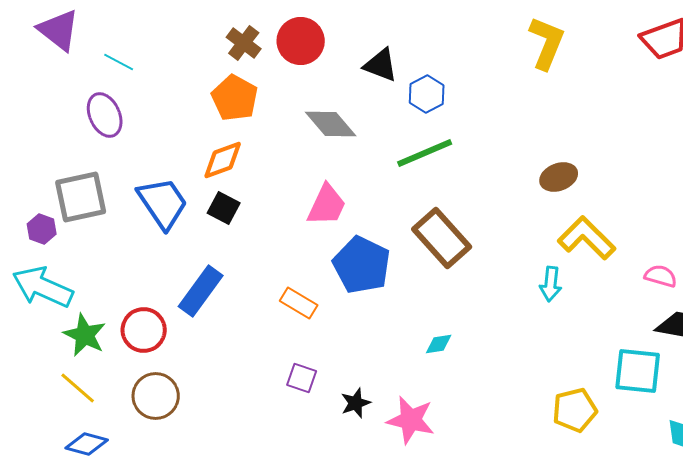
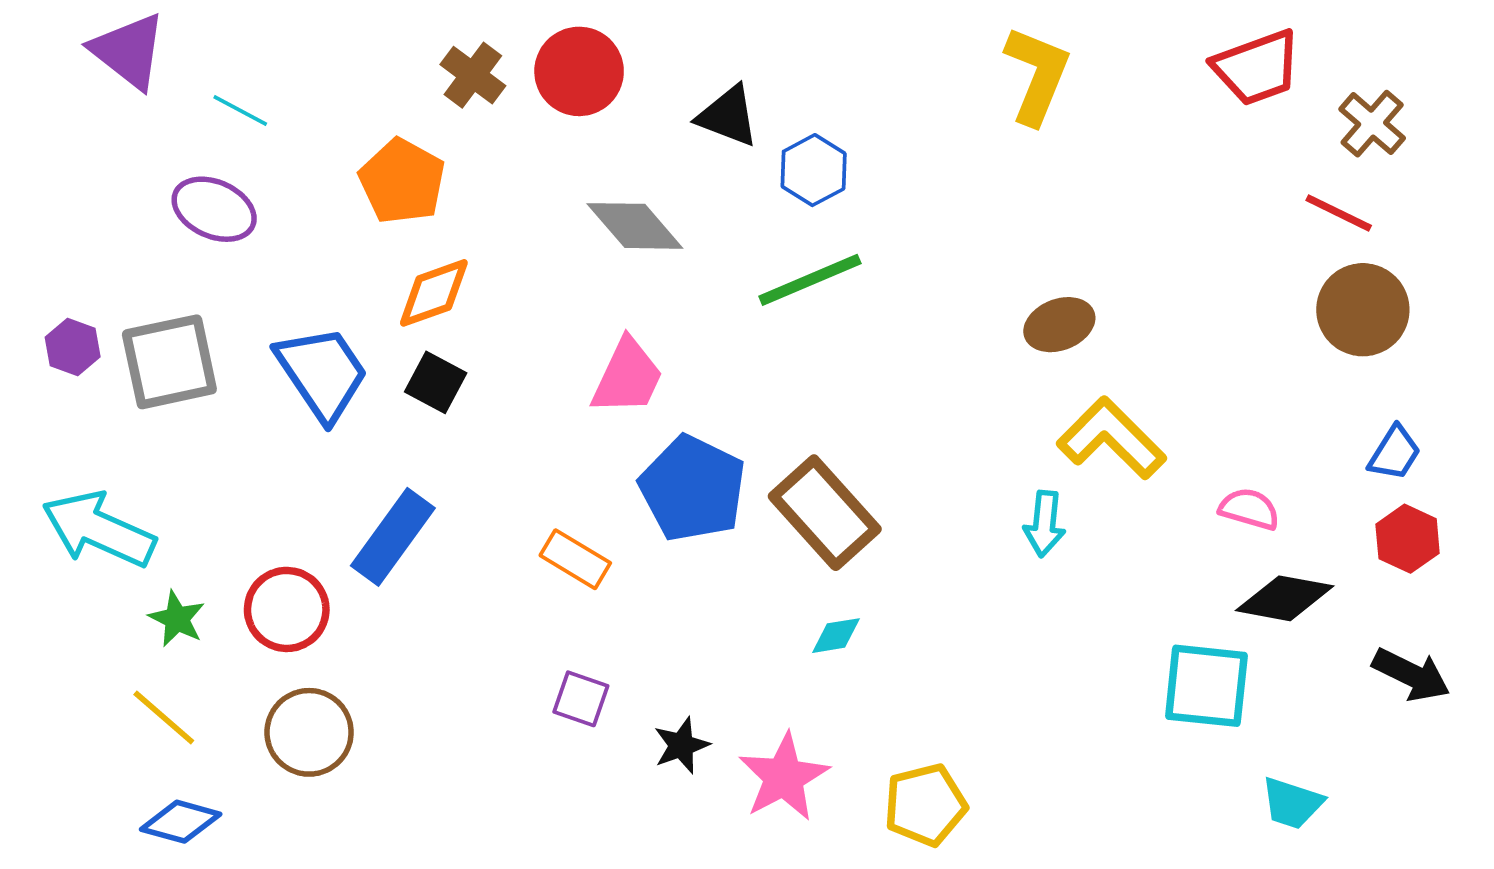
orange pentagon: (235, 98) -> (402, 181), moved
purple ellipse: (105, 115) -> (214, 209), turned -42
purple hexagon: (42, 229) -> (73, 347), moved
brown rectangle: (442, 238) -> (825, 513), moved
green star: (85, 335) -> (177, 619), size x0.7
yellow pentagon: (575, 410) -> (925, 805), moved
pink star: (411, 420) -> (784, 777), turned 30

